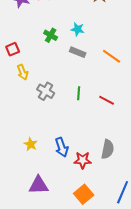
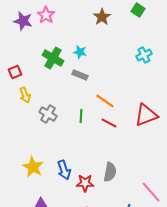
green cross: (51, 35) -> (53, 58), size x1.5
orange line: (112, 56) -> (105, 101), moved
yellow star: (31, 144) -> (33, 167), size x1.5

